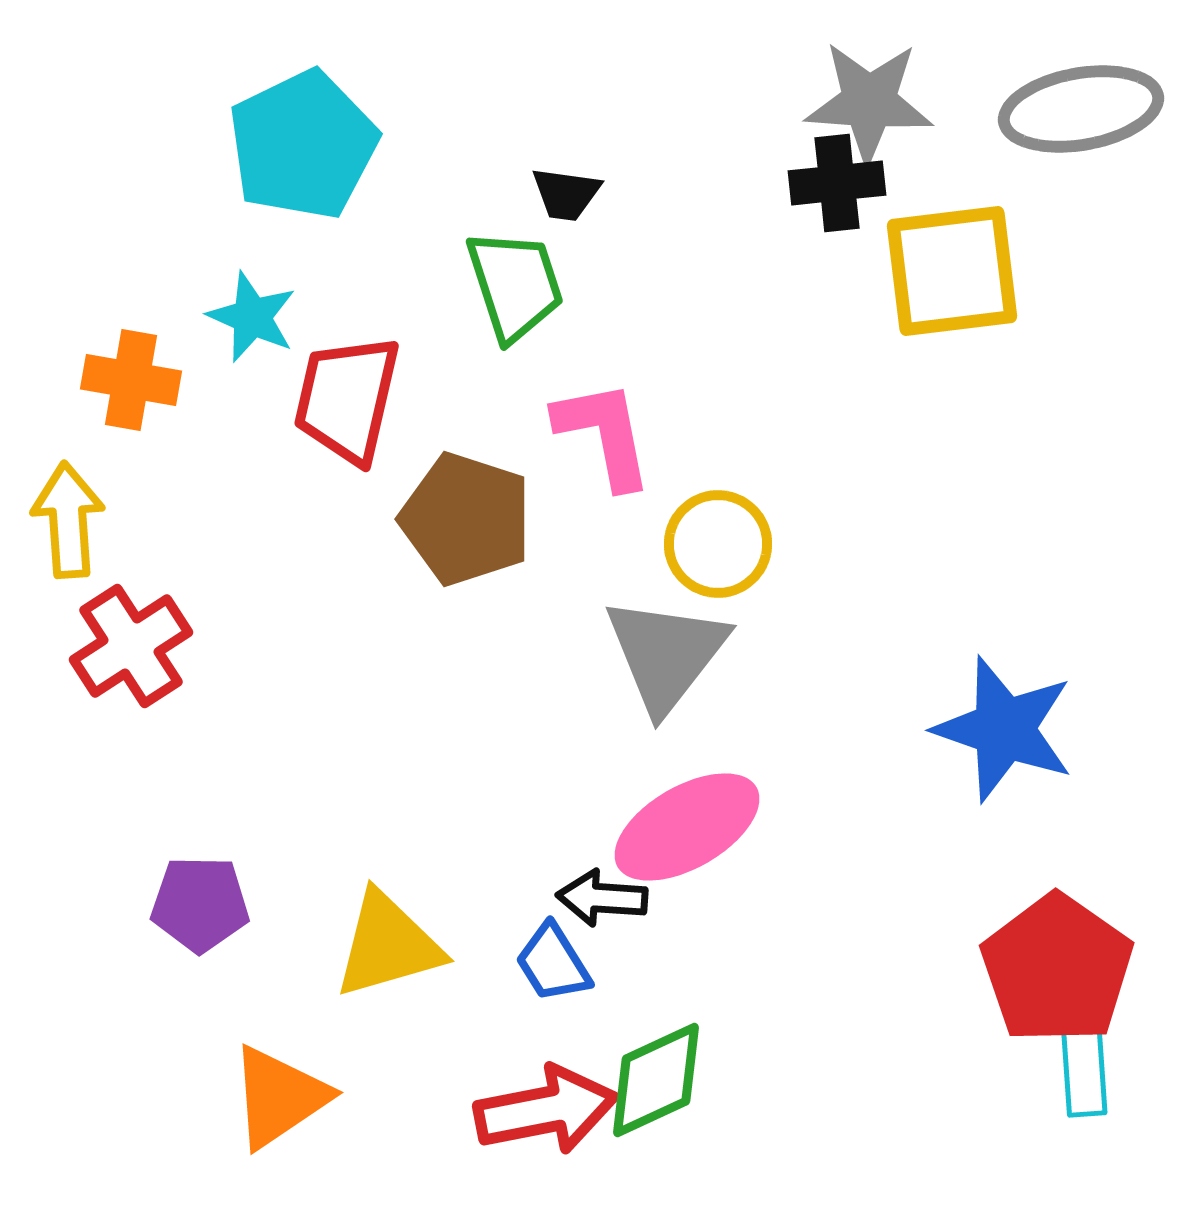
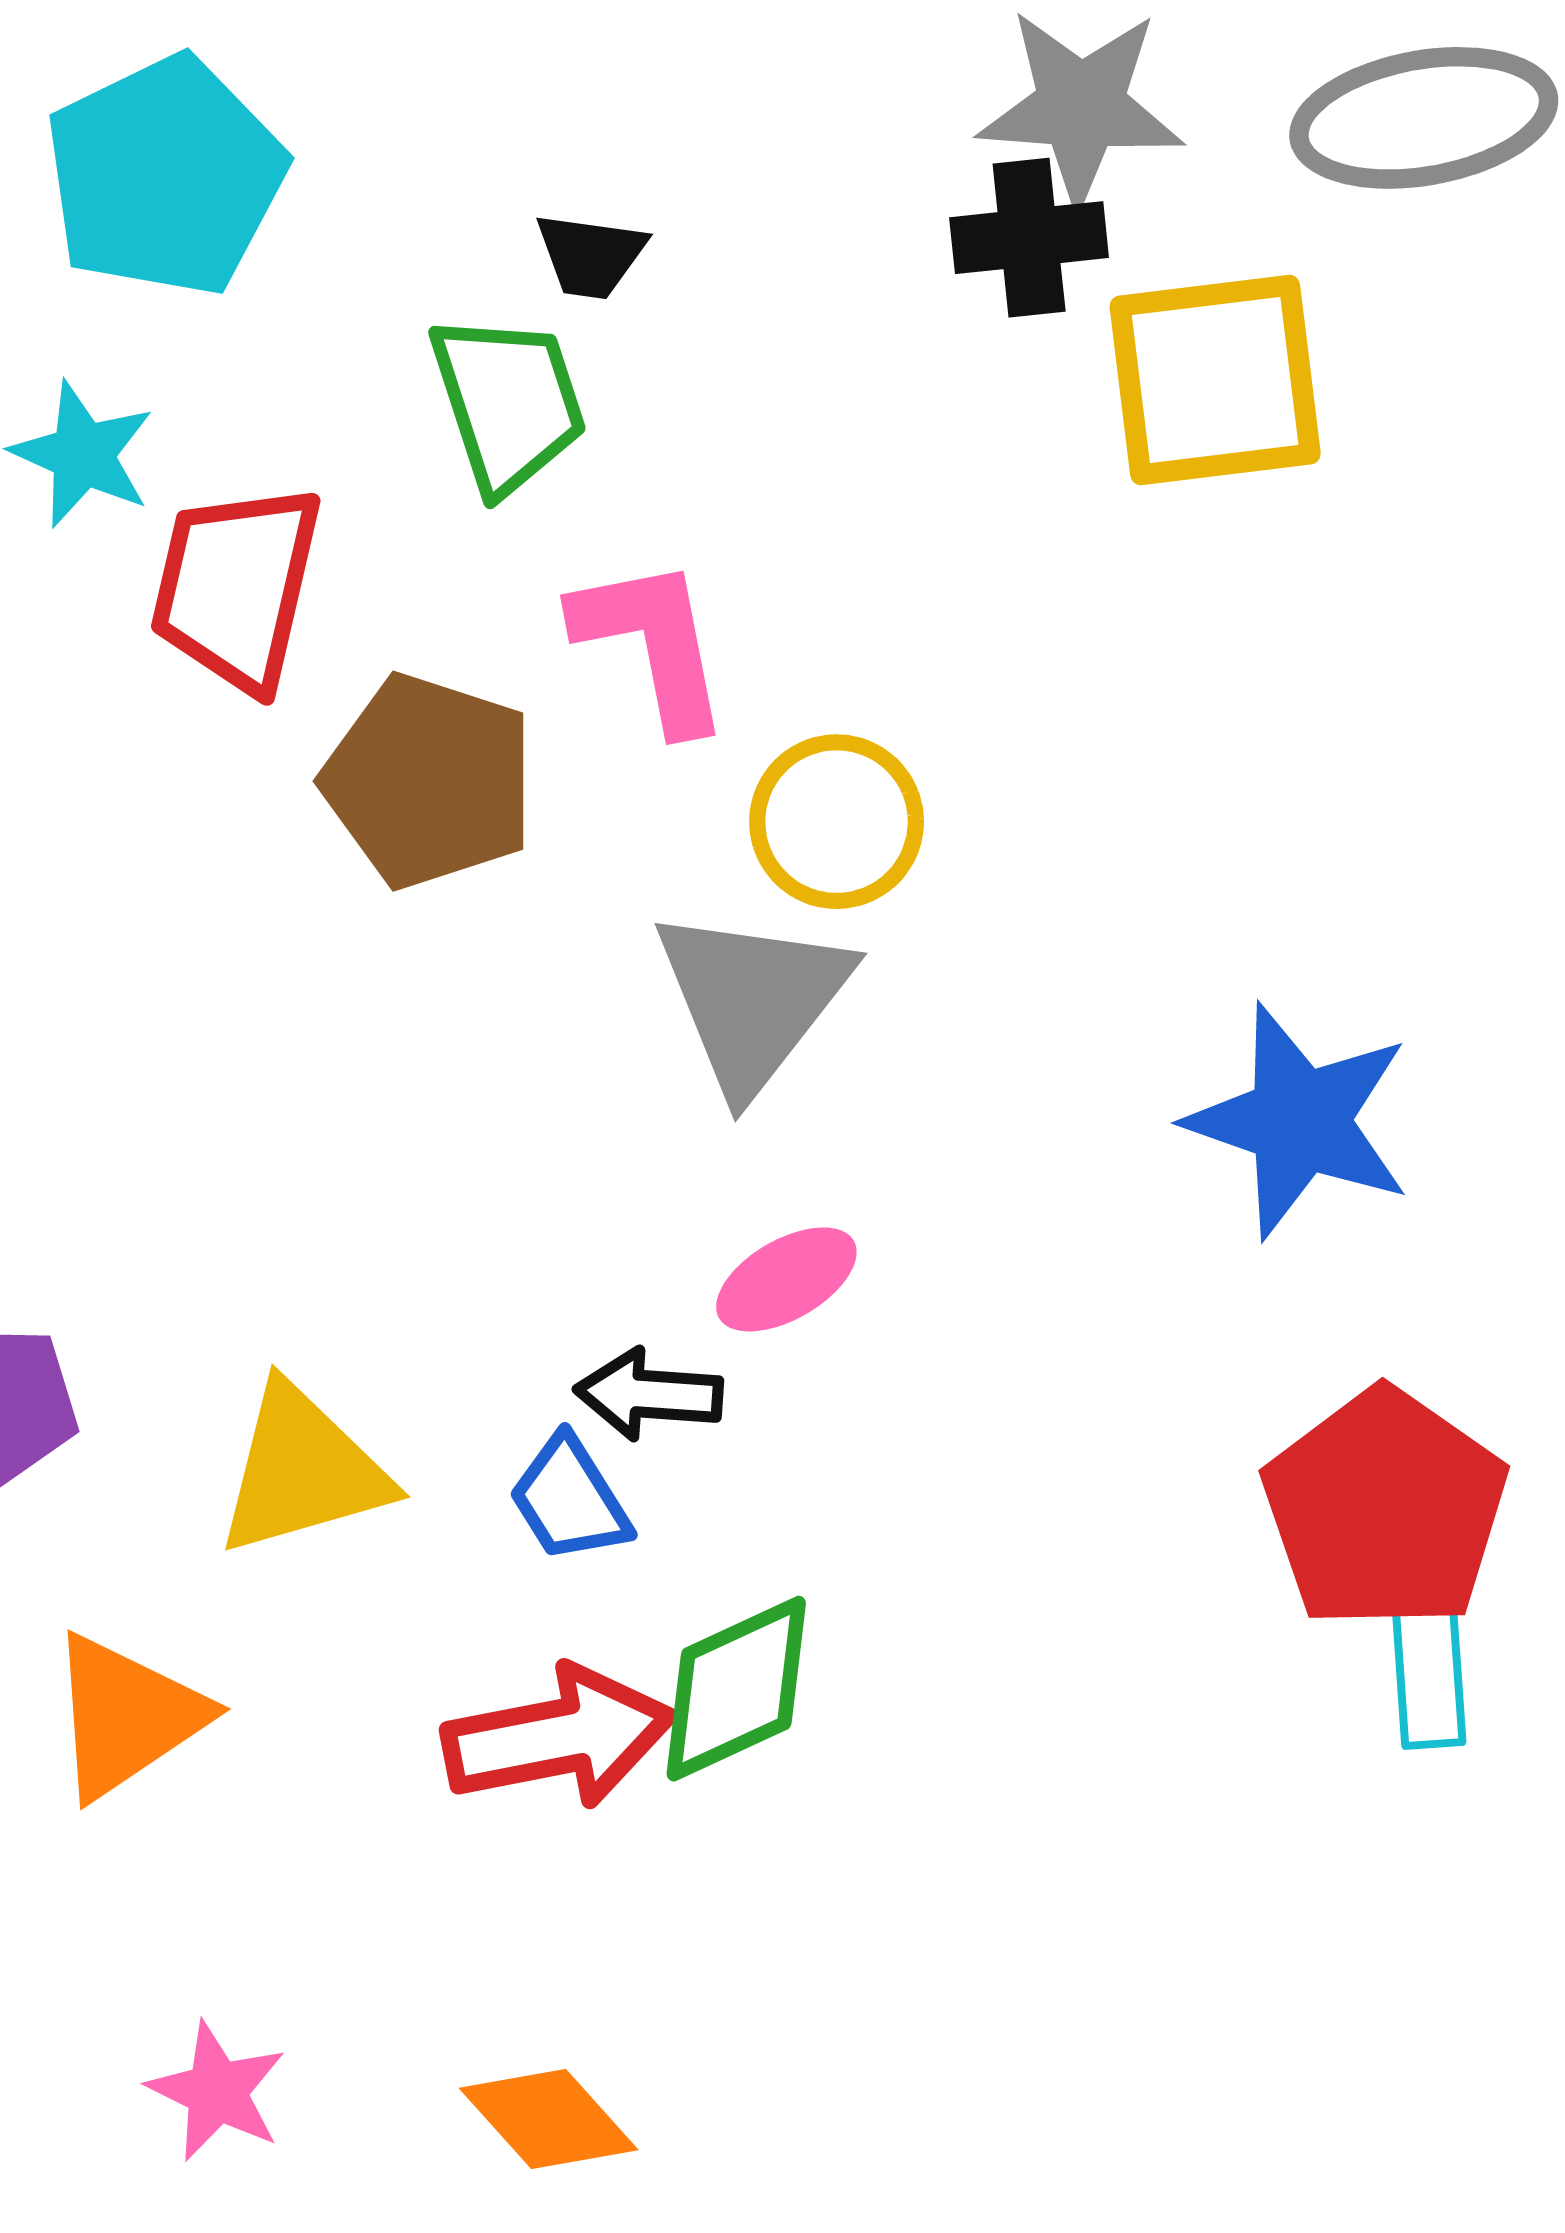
pink ellipse: (687, 827) -> (786, 1279), size x0.6

